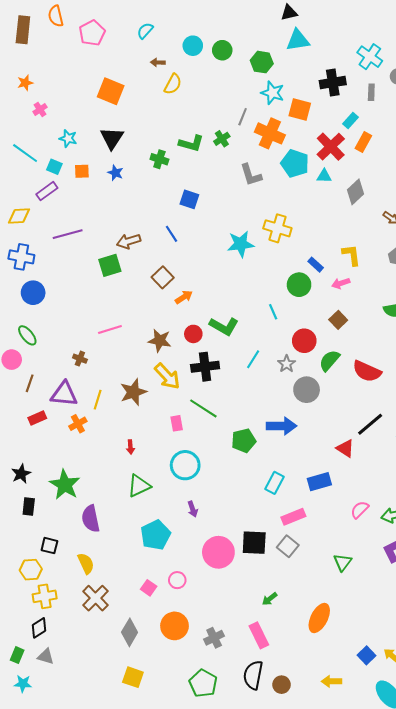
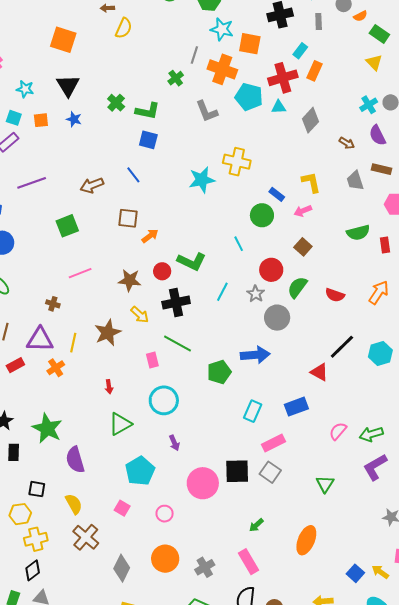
green L-shape: (191, 143) -> (148, 111), moved
red cross: (331, 147) -> (283, 78), turned 32
green cross: (159, 159) -> (116, 103), turned 30
green square: (110, 265) -> (67, 226), moved
brown square: (163, 277) -> (128, 218), turned -35
red semicircle: (367, 371) -> (335, 295), size x0.7
yellow arrow: (167, 376) -> (140, 315), size x0.7
pink square: (149, 588) -> (122, 508), moved

